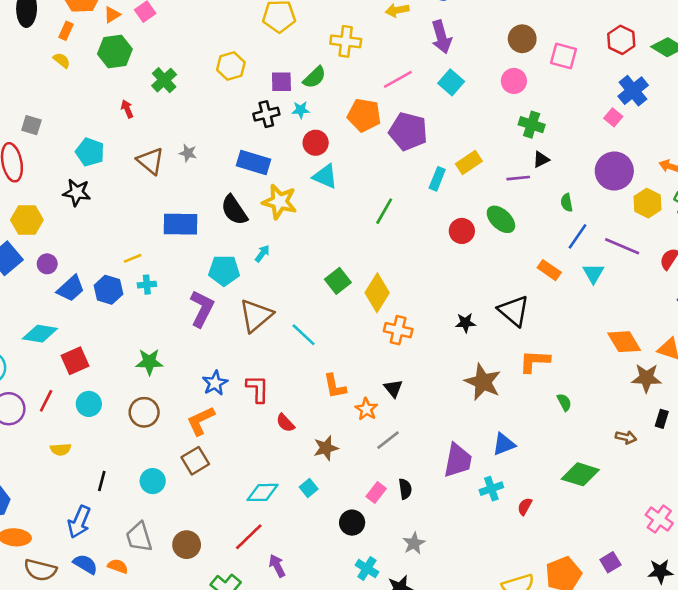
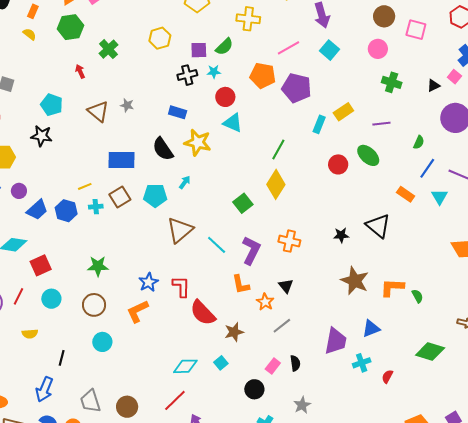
black triangle: (541, 160) -> (433, 86), moved
blue rectangle: (253, 162) -> (178, 112), size x0.7
green semicircle: (567, 203) -> (419, 142), turned -144
yellow diamond: (377, 293) -> (276, 184), moved
purple L-shape: (202, 309) -> (251, 250), moved
orange L-shape: (535, 361) -> (392, 287), moved
red semicircle: (285, 423) -> (203, 313), size x1.8
brown square: (195, 461) -> (120, 197), moved
cyan circle: (153, 481) -> (102, 342), moved

